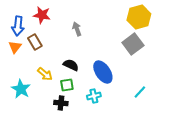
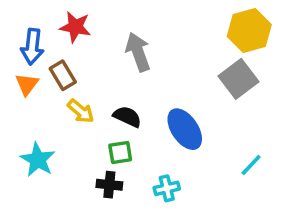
gray arrow: (77, 29) -> (138, 52), size x1.5
yellow arrow: (45, 74) -> (81, 111), moved
cyan cross: (94, 96) -> (167, 188), moved

